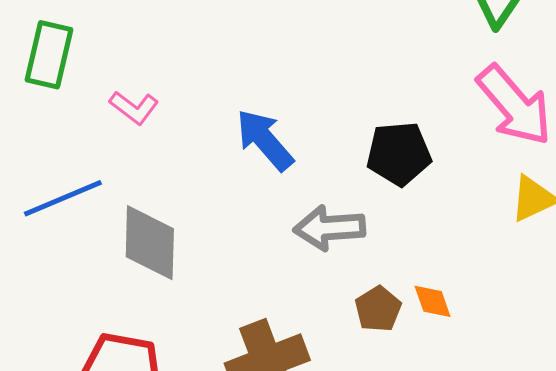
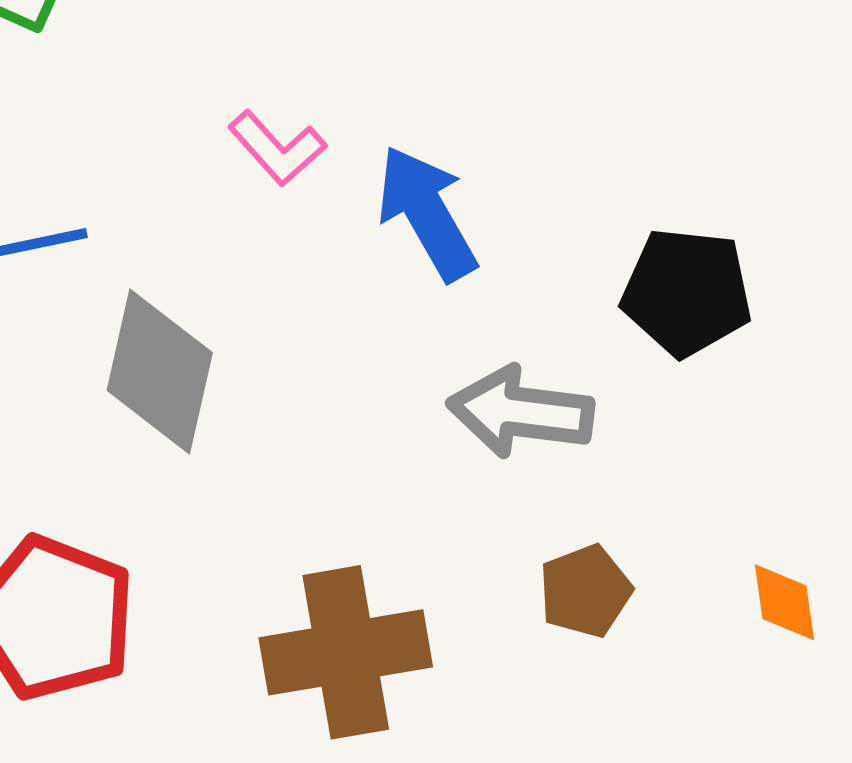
pink L-shape: (134, 108) -> (277, 148), moved
orange diamond: (433, 301) -> (784, 602), moved

